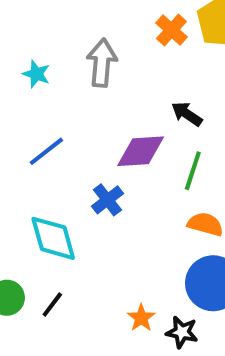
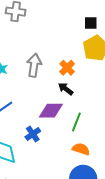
orange cross: (171, 30) -> (67, 68), moved
black arrow: (187, 114) -> (66, 89), moved

